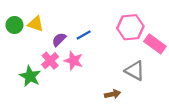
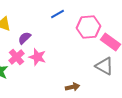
blue line: (84, 35) -> (57, 14), moved
gray triangle: (135, 71) -> (104, 66), moved

